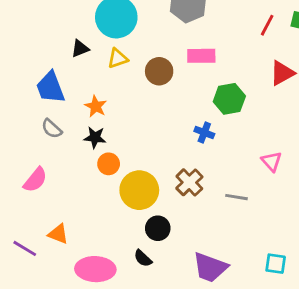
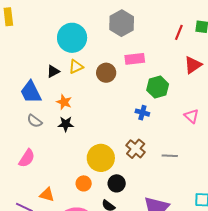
black triangle: (80, 49) -> (53, 71), moved
pink triangle: (272, 161) -> (192, 116), moved
orange circle: (109, 164) -> (84, 183), moved

